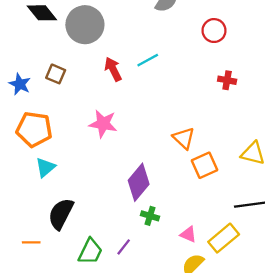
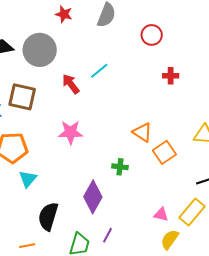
brown square: (56, 74) -> (22, 97), size x1.6
purple diamond: (139, 182) -> (93, 197), moved
green cross: (150, 216) -> (120, 167), moved

